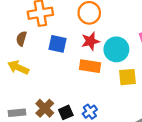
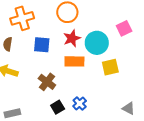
brown cross: (45, 108) -> (47, 82), moved

